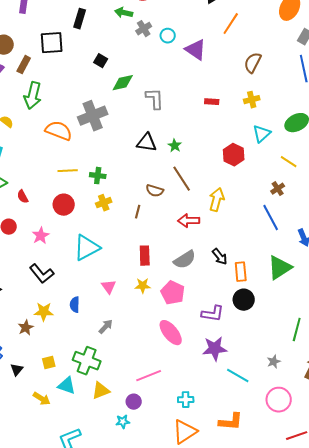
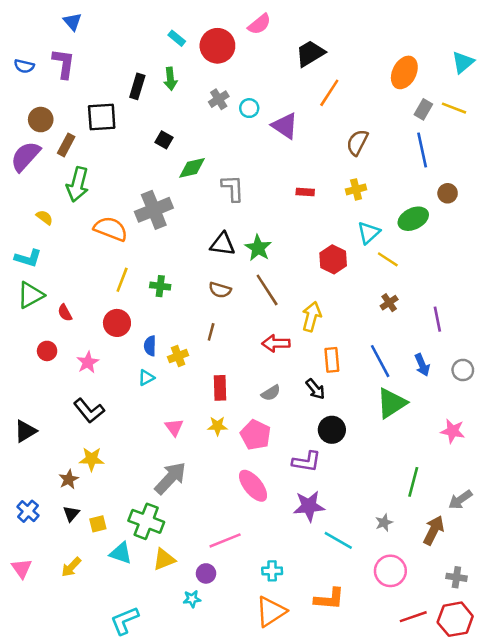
green arrow: (124, 13) -> (170, 79), moved, turned -108
green star: (175, 146) -> (258, 248), size x1.5
yellow line: (289, 162) -> (388, 259), moved
yellow line: (68, 171) -> (122, 280), turned -66
brown semicircle: (155, 191) -> (220, 290), moved
yellow cross: (104, 203) -> (178, 356), moved
blue line: (271, 218) -> (380, 361), moved
cyan triangle: (87, 248) -> (146, 378), size x0.5
gray semicircle: (185, 260) -> (271, 393), size x0.7
orange rectangle: (241, 272) -> (332, 360), moved
black circle: (244, 300) -> (332, 430), moved
blue semicircle: (75, 305) -> (150, 346), moved
gray arrow: (106, 327) -> (170, 478), size x1.8
black triangle: (17, 370) -> (71, 514), moved
yellow arrow: (42, 399) -> (71, 567), moved, turned 102

